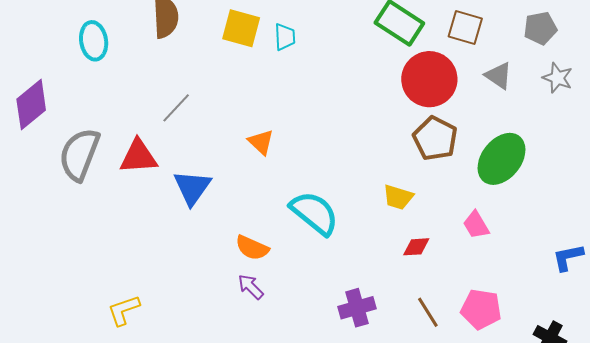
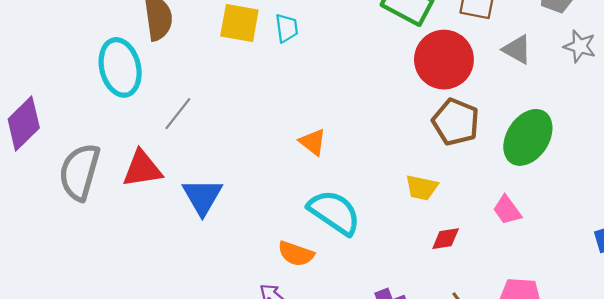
cyan ellipse: (94, 41) -> (120, 67), moved, size x1.4
orange triangle: (261, 142) -> (313, 142), moved
orange semicircle: (252, 248) -> (296, 254), moved

